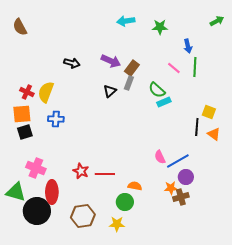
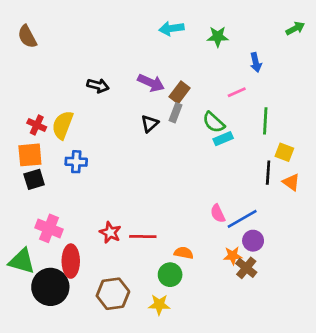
green line: (195, 67) -> (265, 121), moved
pink line: (174, 68) -> (237, 92), turned -64
brown cross: (181, 197) -> (246, 268), turned -35

